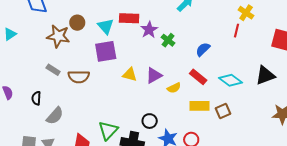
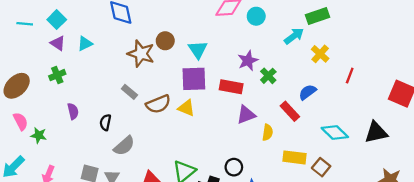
yellow cross: (246, 13) -> (320, 54), moved
red rectangle: (129, 18) -> (231, 87), moved
yellow triangle: (130, 74) -> (186, 108), moved
brown semicircle: (79, 77) -> (158, 104), turned -30
red rectangle: (198, 77) -> (290, 111), moved
yellow semicircle: (174, 88) -> (268, 132), turned -64
brown square: (223, 111) -> (321, 167), turned -35

